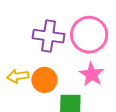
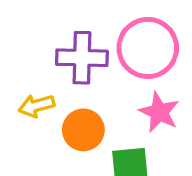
yellow arrow: (18, 76) -> (36, 106), moved

